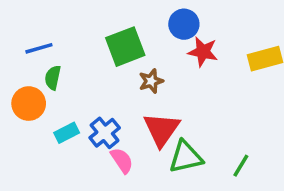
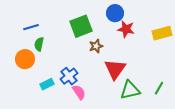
red triangle: (161, 129) -> (115, 69), moved
cyan rectangle: (67, 133) -> (47, 84), moved
green triangle: (186, 157) -> (130, 90), moved
green line: (241, 166) -> (159, 88), moved

